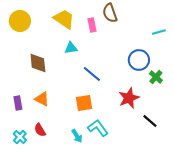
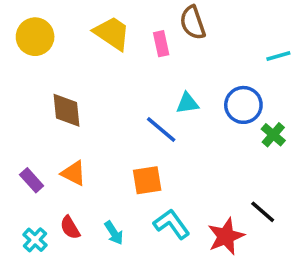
cyan triangle: (71, 48) -> (187, 103), moved
red star: (129, 98) -> (226, 236), moved
purple rectangle: (18, 103) -> (32, 180), turned -32
cyan arrow: (77, 136) -> (114, 233), moved

